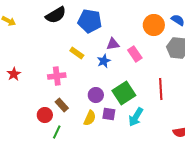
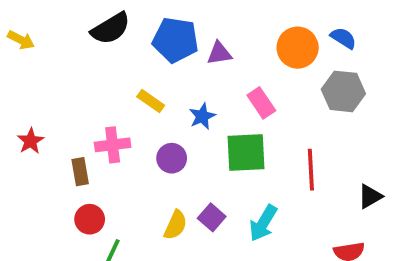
purple triangle: (113, 44) -> (219, 53), moved
green square: (124, 93) -> (246, 152), moved, turned 30
purple circle: (96, 95) -> (172, 158), moved
brown rectangle: (62, 105) -> (80, 172), moved, turned 32
purple square: (109, 114) -> (212, 217), turned 32

